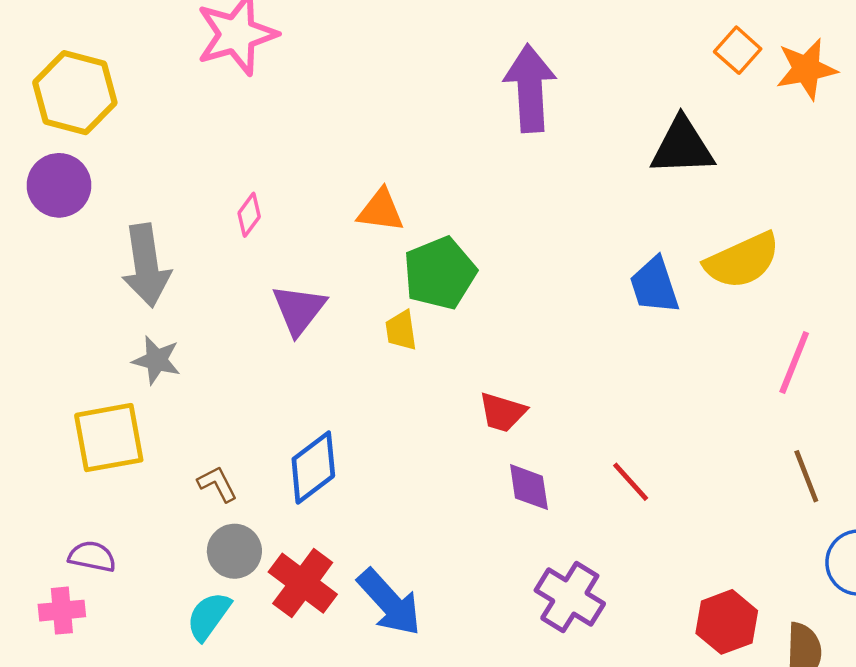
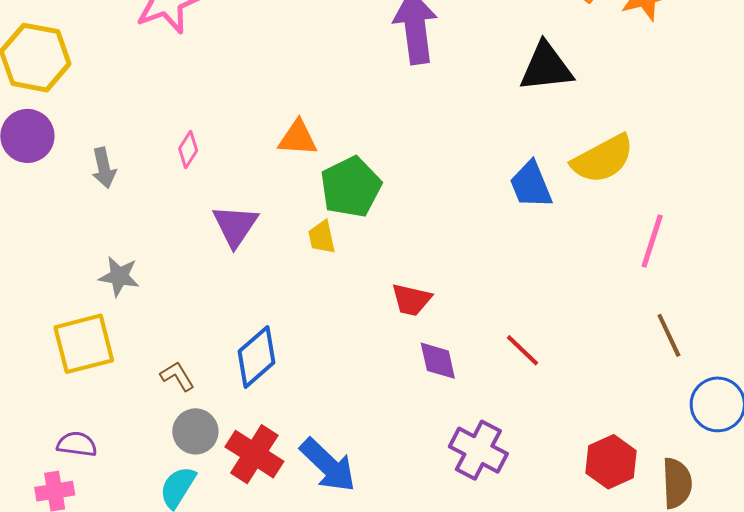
gray arrow: (146, 266) -> (104, 168), moved, size x0.6

